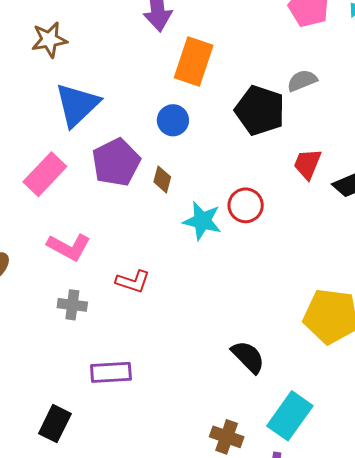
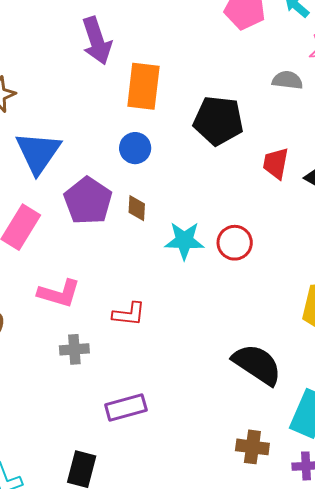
gray semicircle: (302, 81) -> (287, 80), moved, turned 40
red circle: (246, 205) -> (235, 243), moved
black semicircle: (248, 357) -> (257, 364), size x1.4

